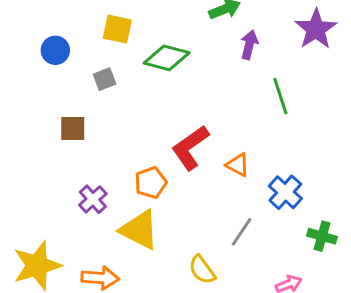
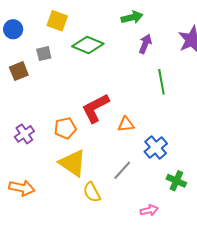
brown square: (73, 129) -> (19, 71), moved, turned -30
orange triangle: (238, 165) -> (126, 124), turned -42
yellow triangle: (139, 230) -> (73, 163), moved

